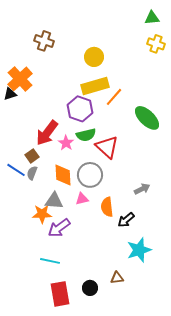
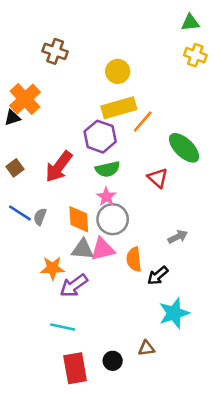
pink star: (66, 143) -> (106, 197), moved
red triangle: (107, 147) -> (158, 178), moved, size x0.7
brown square: (32, 156) -> (15, 168), moved
pink triangle: (82, 199) -> (103, 249), size x1.5
gray triangle: (54, 201) -> (83, 249), moved

